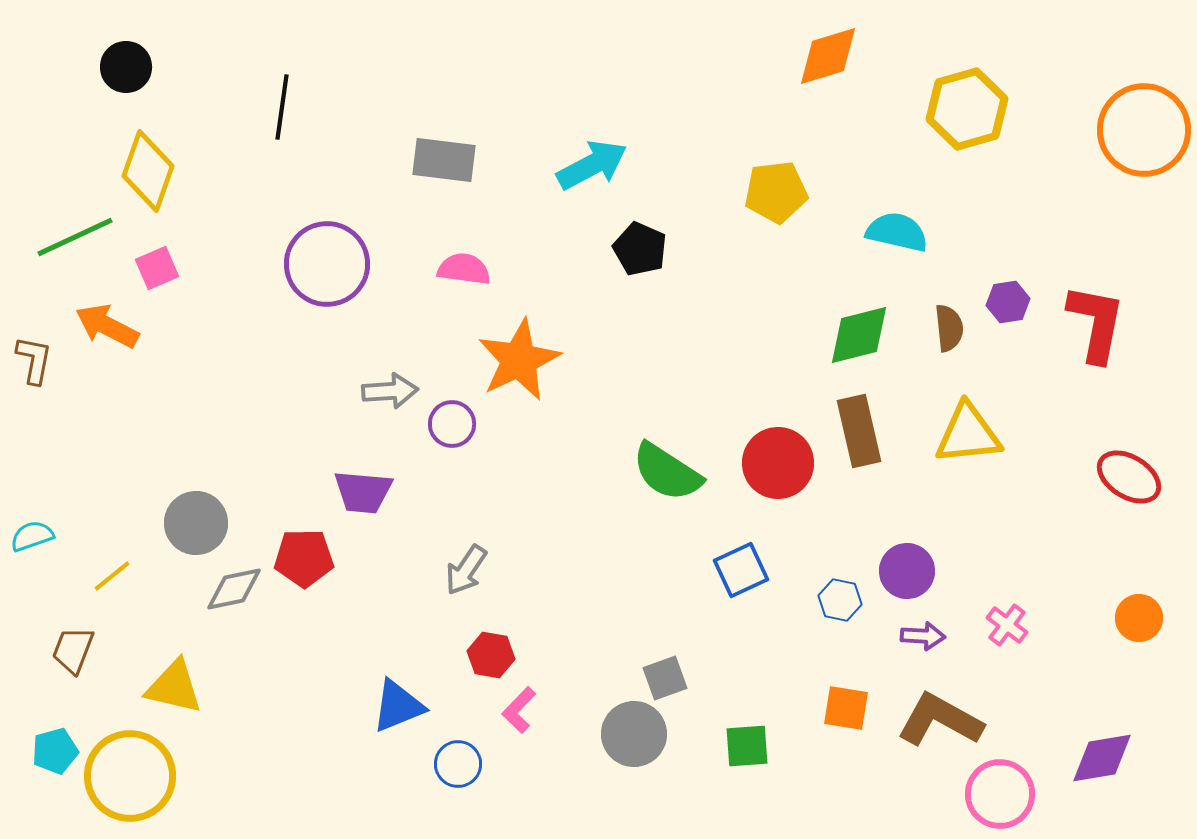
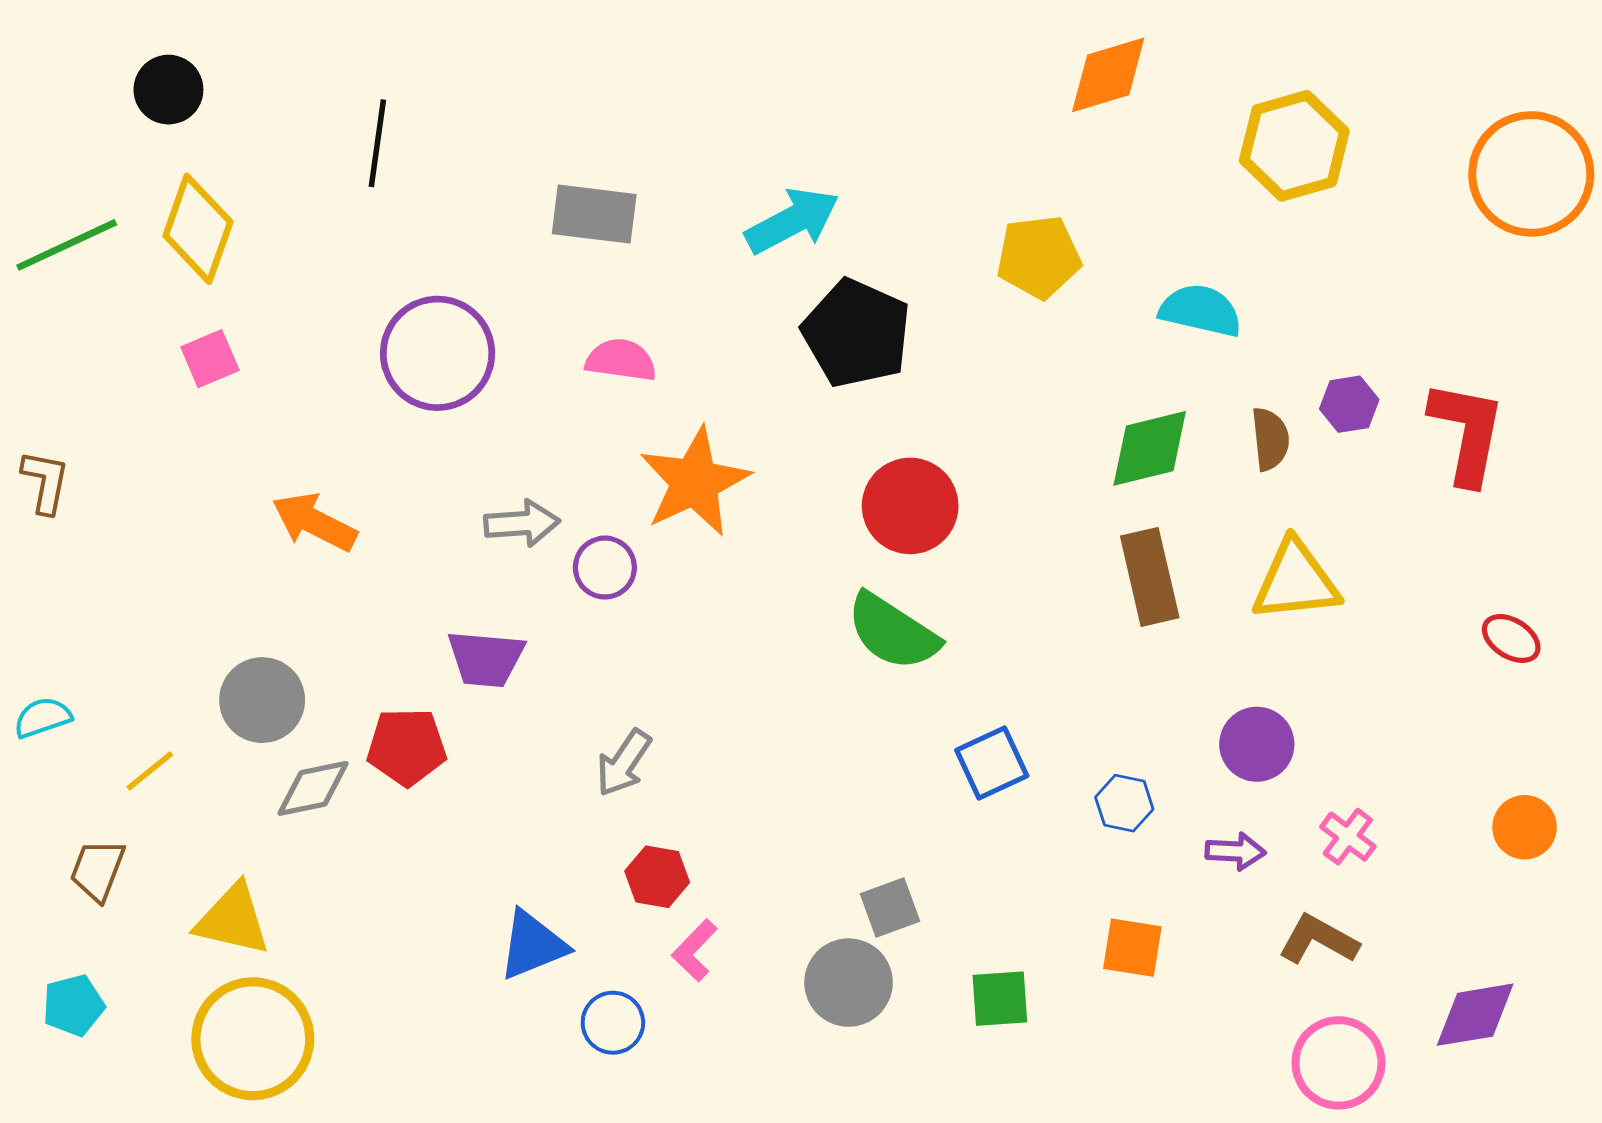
green line: (75, 237) -> (67, 245), moved
black pentagon: (640, 249) -> (857, 333), size x1.5
orange arrow: (107, 326) -> (314, 522), moved
red circle: (778, 463) -> (910, 506), moved
red ellipse: (1129, 477) -> (1511, 638), size x0.7
purple circle: (907, 571) -> (1257, 744), moved
brown L-shape: (940, 720) -> (1318, 940), moved, size x0.7
yellow circle: (130, 776) -> (253, 1039), moved

